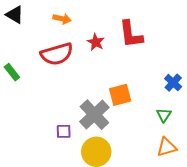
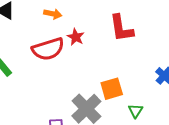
red star: (96, 42) -> (76, 37), moved
green triangle: (164, 115) -> (136, 111), moved

